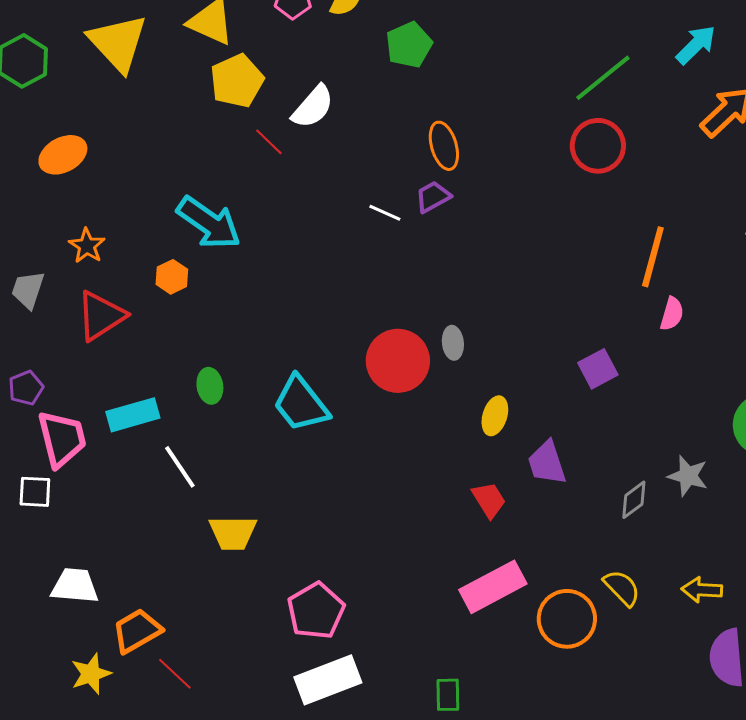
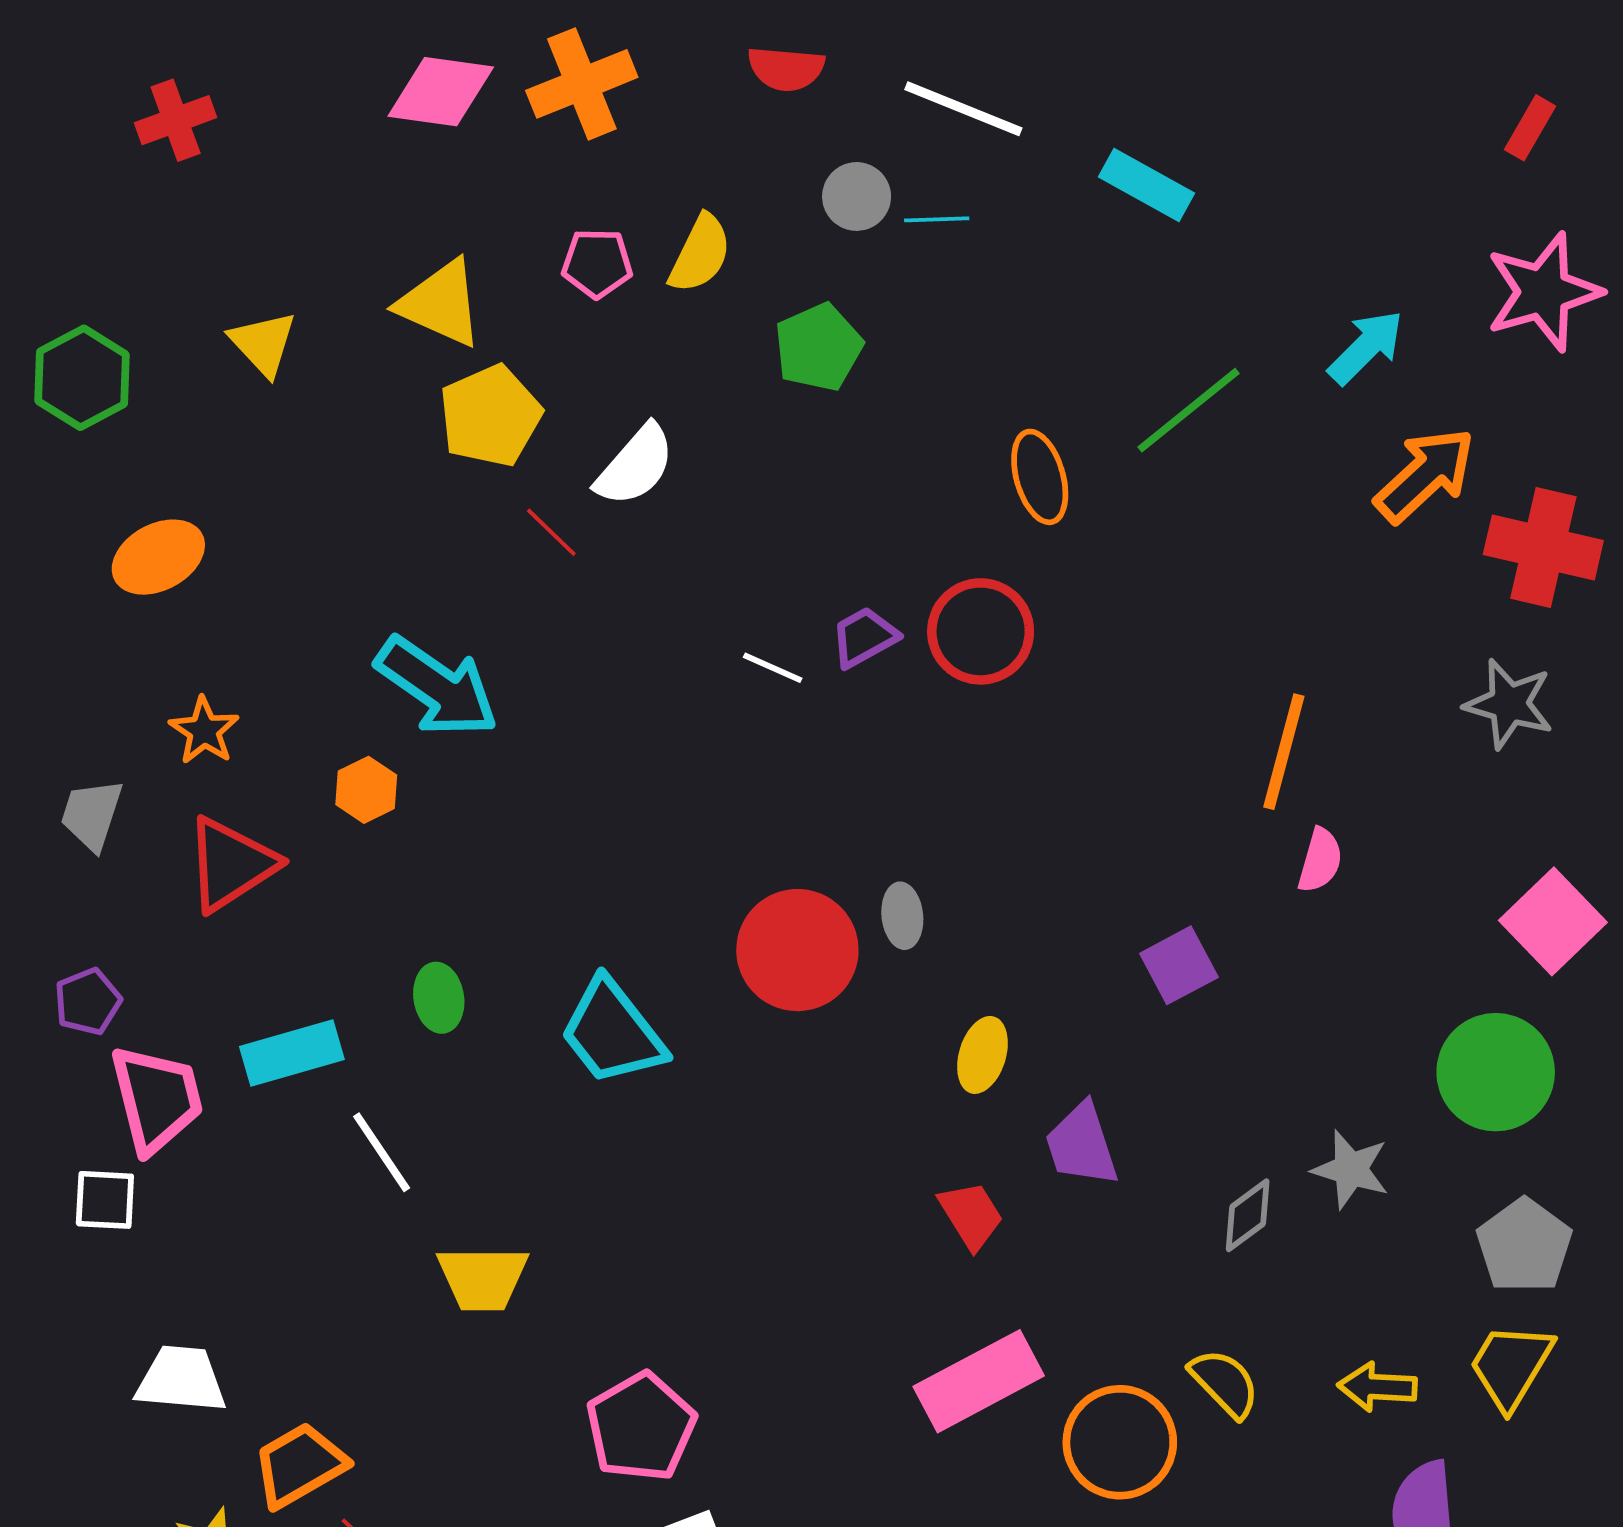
yellow triangle: (118, 43) -> (263, 343), size x0.6
orange ellipse: (444, 146) -> (1040, 477), moved
red circle: (598, 146) -> (981, 631), moved

